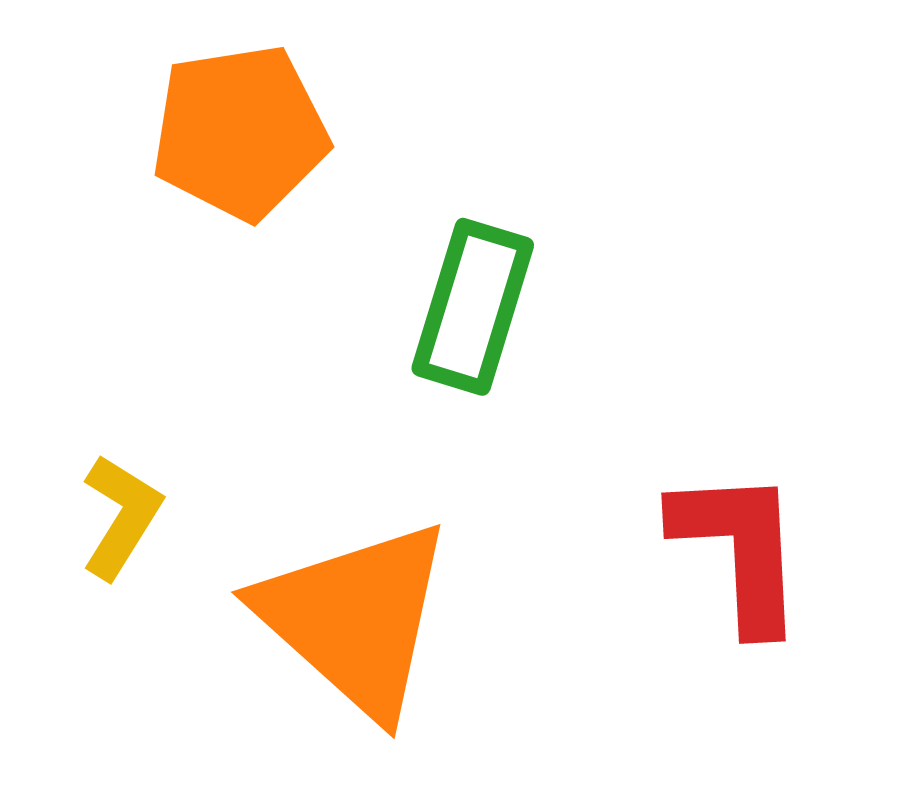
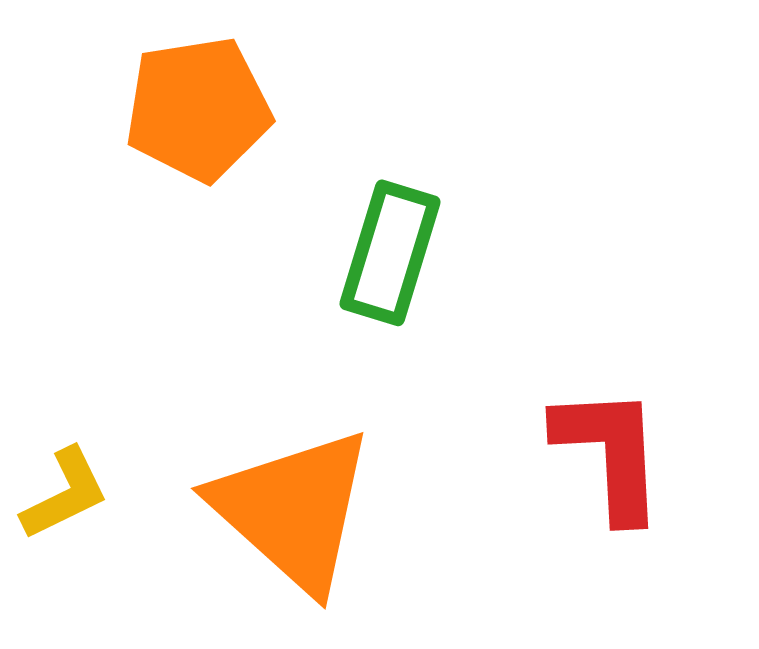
yellow L-shape: (121, 517) -> (65, 494), moved, turned 32

